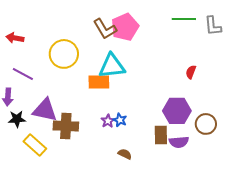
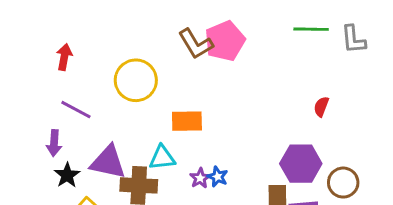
red arrow: (15, 38) -> (64, 57), turned 90
cyan triangle: (112, 66) -> (162, 158), moved, size x0.7
black star: (17, 119) -> (67, 175), turned -30

